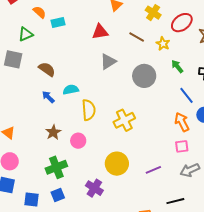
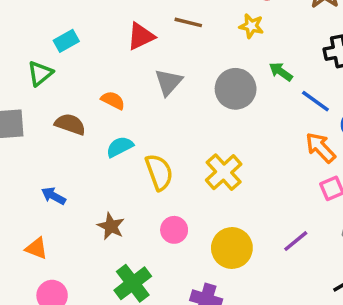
orange semicircle: (40, 12) -> (113, 100), moved
green triangle: (26, 34) -> (40, 73), moved
brown line: (137, 37) -> (188, 22), moved
green arrow: (177, 66) -> (281, 72), moved
blue arrow: (48, 97) -> (53, 196), moved
pink circle: (78, 141) -> (174, 230), moved

